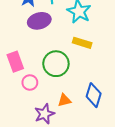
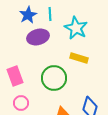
pink circle: (30, 83) -> (21, 103), moved

